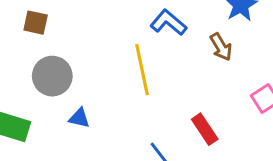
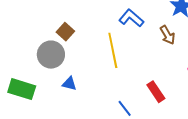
brown square: (36, 23) -> (65, 32), moved, turned 30

